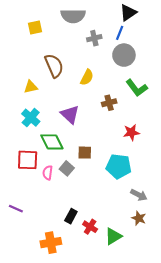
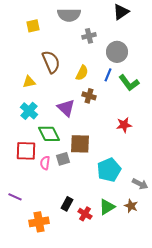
blue line: (120, 33) -> (108, 75), moved
brown cross: (109, 103) -> (89, 96), moved, turned 32
brown square: (85, 153) -> (80, 144), size x1.5
cyan pentagon: (119, 166) -> (109, 170), moved, turned -30
gray square: (67, 168) -> (63, 159), turned 32
gray arrow: (139, 195) -> (140, 184), moved
green triangle: (113, 236) -> (107, 207), moved
orange cross: (51, 243) -> (39, 222), moved

